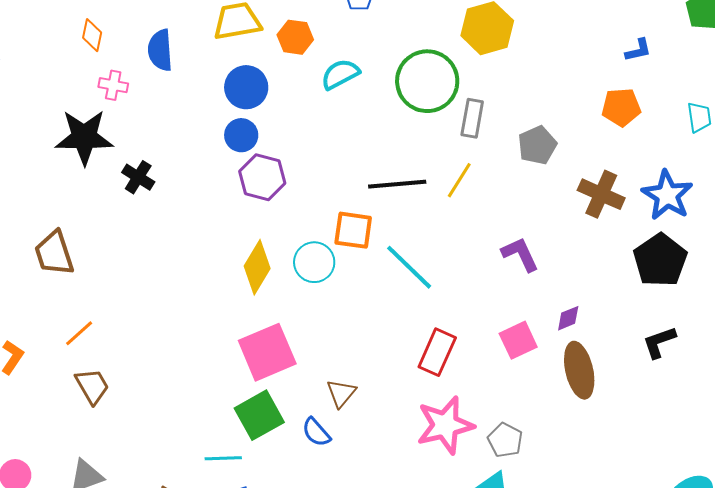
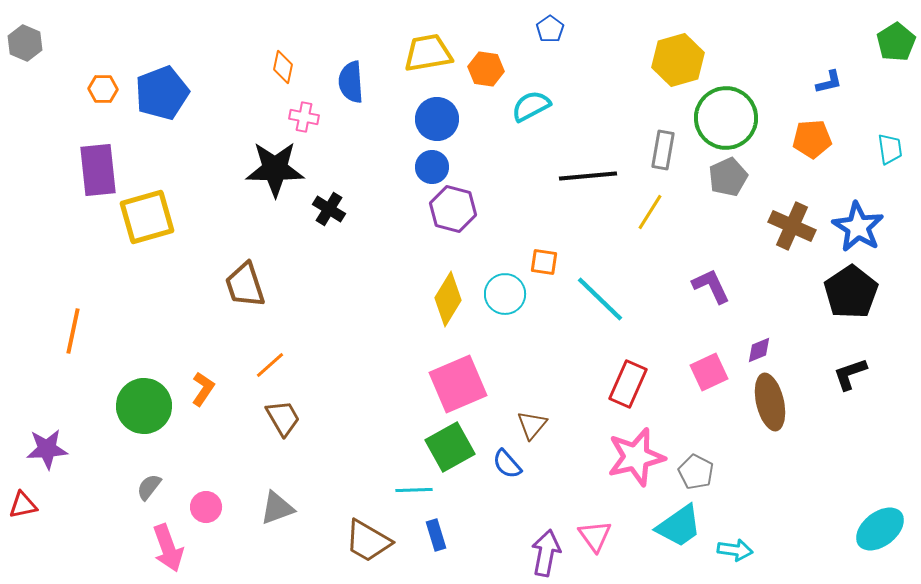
green circle: (427, 81) -> (726, 118), moved
black line: (397, 184) -> (588, 176), moved
orange square: (353, 230) -> (544, 262), size x0.7

